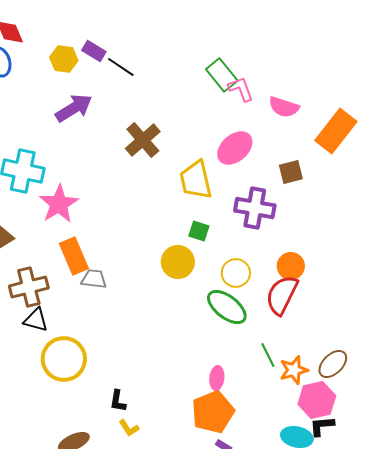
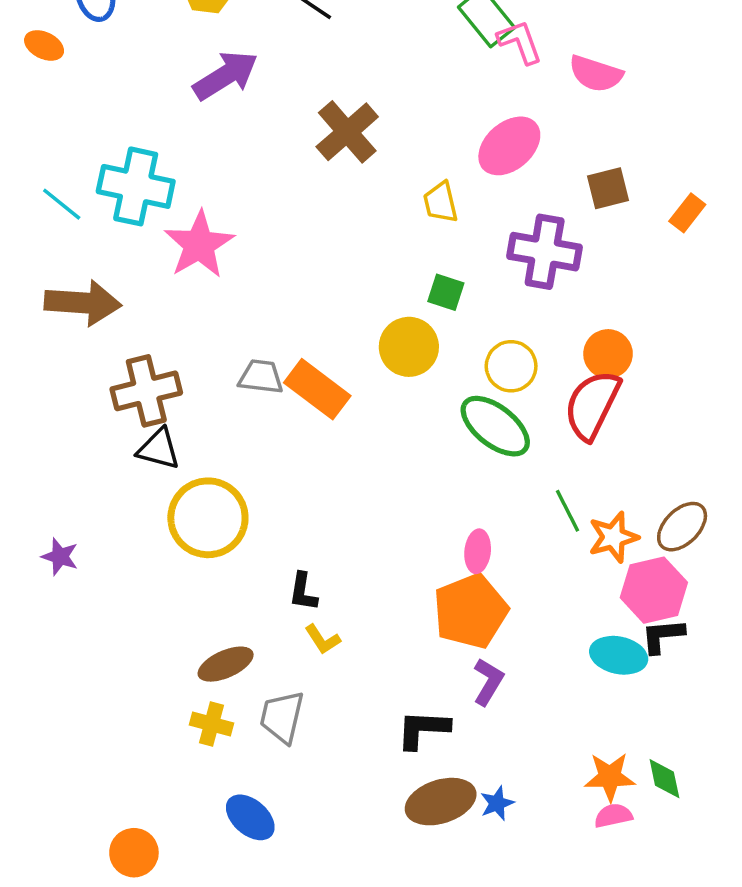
orange rectangle: (336, 131) -> (687, 213), moved, size x0.5
yellow trapezoid: (196, 180) -> (441, 202), size x0.6
orange rectangle: (74, 256) -> (317, 389), moved, turned -30

